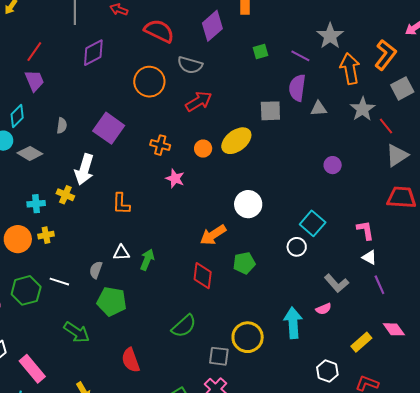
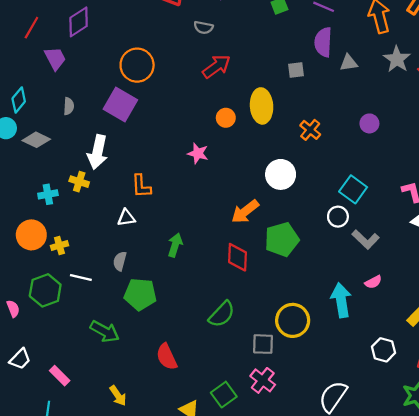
purple diamond: (93, 53) -> (79, 22), moved
gray semicircle: (190, 65) -> (203, 27), size x0.7
purple trapezoid: (34, 81) -> (55, 58), moved
orange circle: (149, 82) -> (137, 65), moved
gray square: (270, 111) -> (296, 70), size x0.7
yellow ellipse: (236, 141) -> (262, 106), turned -52
orange cross: (160, 145) -> (310, 130), moved, turned 30
yellow cross: (46, 235) -> (59, 246), moved
white triangle: (121, 253) -> (126, 218), moved
green pentagon: (244, 263) -> (282, 239), size x1.4
gray L-shape: (336, 283) -> (366, 239), moved
pink rectangle: (32, 369) -> (60, 376), size x0.7

